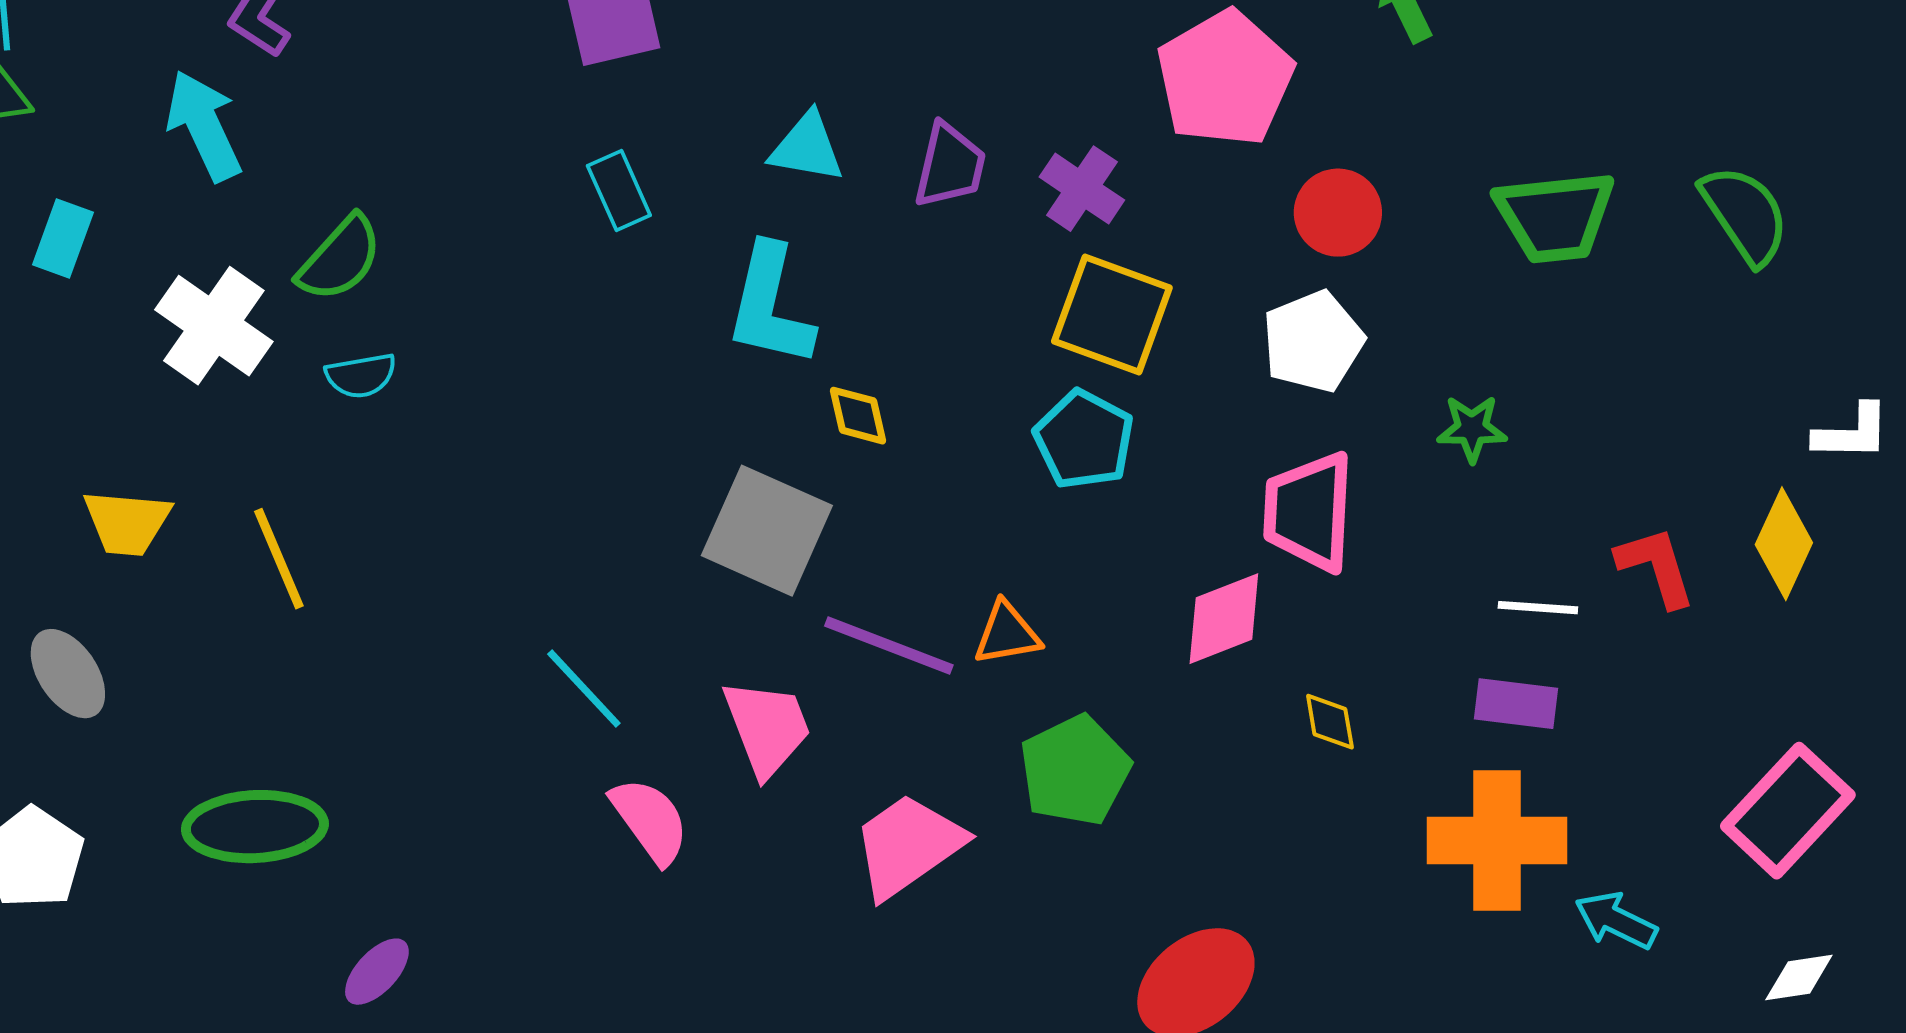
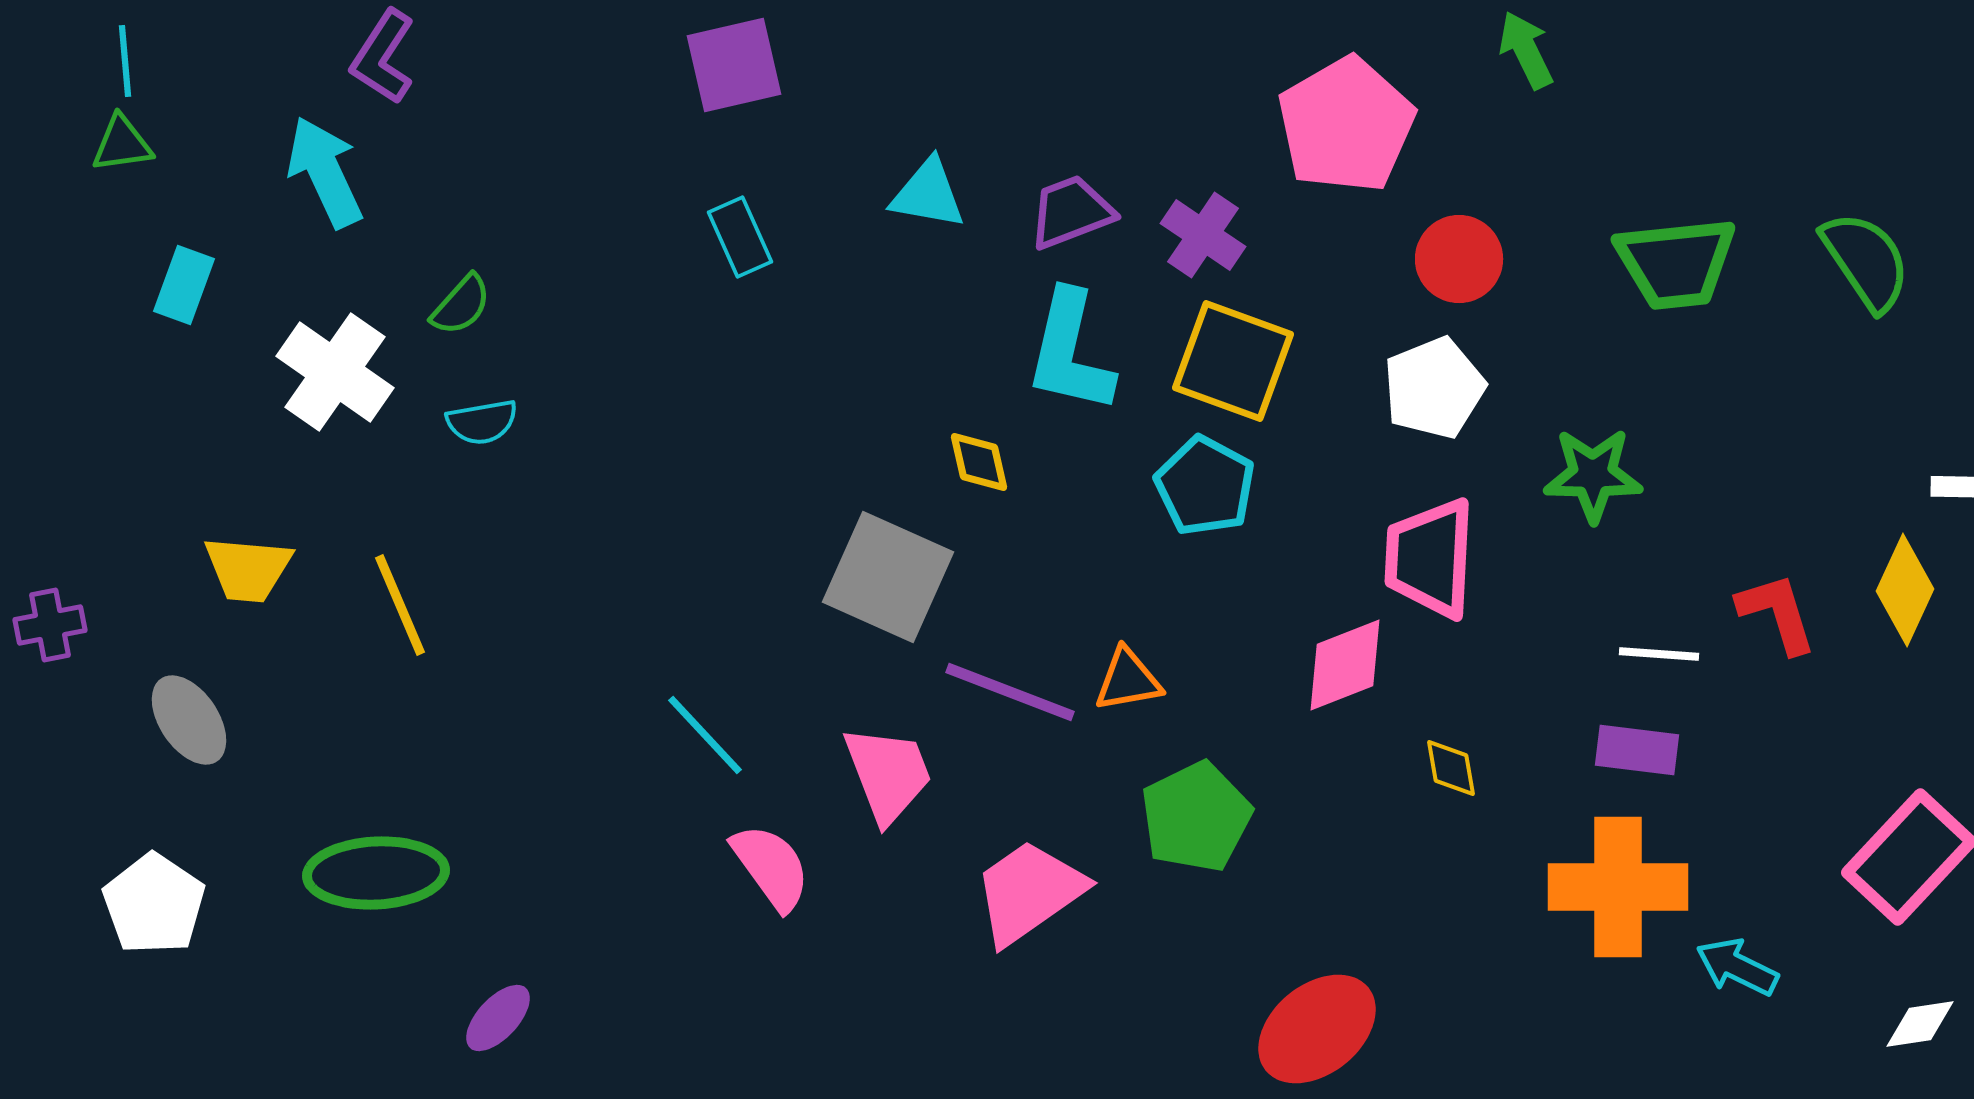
purple trapezoid: (950, 166) -> (1071, 212), turned -124
green semicircle: (340, 259) -> (461, 305), size x0.7
cyan L-shape: (770, 306) -> (1070, 352), moved
green star: (1472, 429) -> (1593, 475), size x1.4

